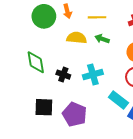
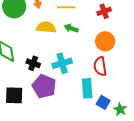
cyan rectangle: (118, 100) -> (87, 88), turned 48
purple pentagon: (75, 114) -> (44, 86), moved

